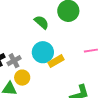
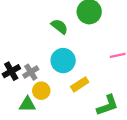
yellow rectangle: (56, 61) -> (80, 84), moved

